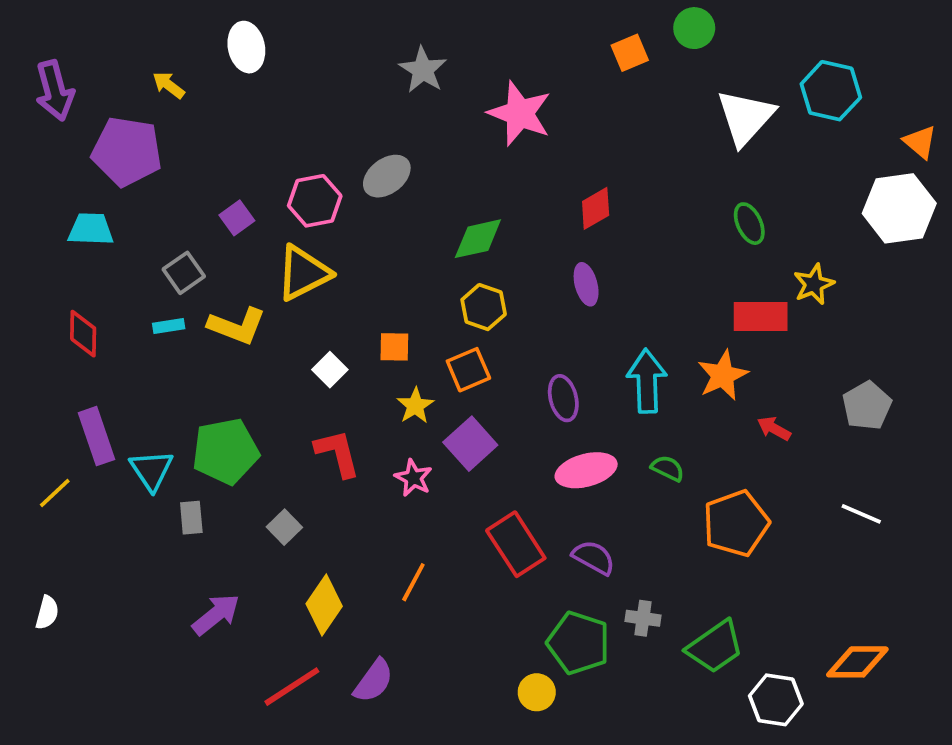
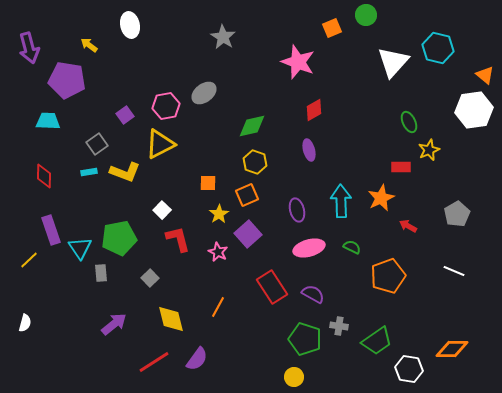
pink star: (520, 113) -> (298, 62), moved
green ellipse: (749, 224) -> (409, 122), moved
red rectangle: (761, 317) -> (401, 167), size x0.7
white square: (330, 370) -> (162, 210), moved
yellow diamond: (324, 605) -> (171, 319), turned -48
yellow circle: (537, 692) -> (294, 377), moved

